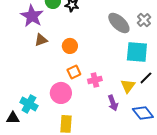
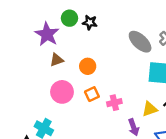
yellow triangle: (128, 86) -> (150, 109), turned 35
pink circle: (61, 93) -> (62, 92), moved

